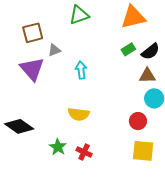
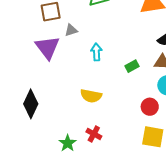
green rectangle: (128, 49) -> (132, 66), moved
black diamond: (19, 126) -> (31, 104), turned 76
green star: (58, 147) -> (68, 143), moved

